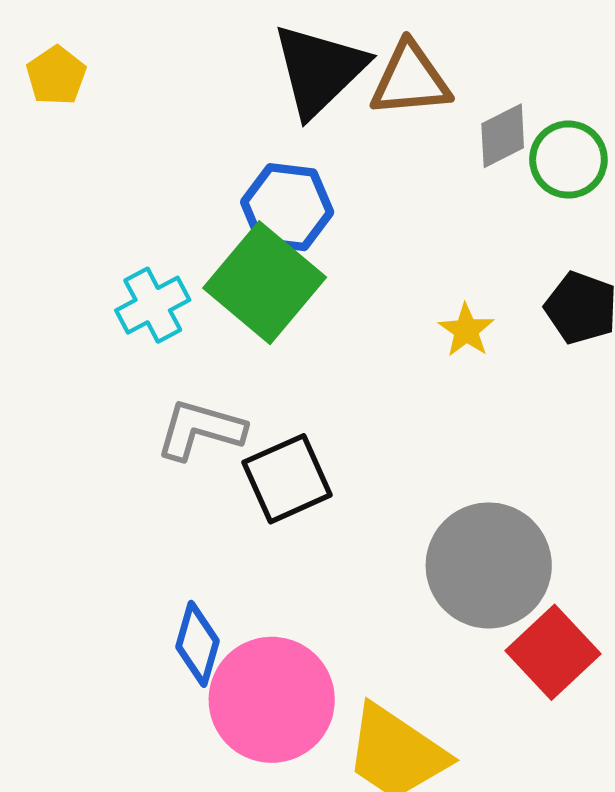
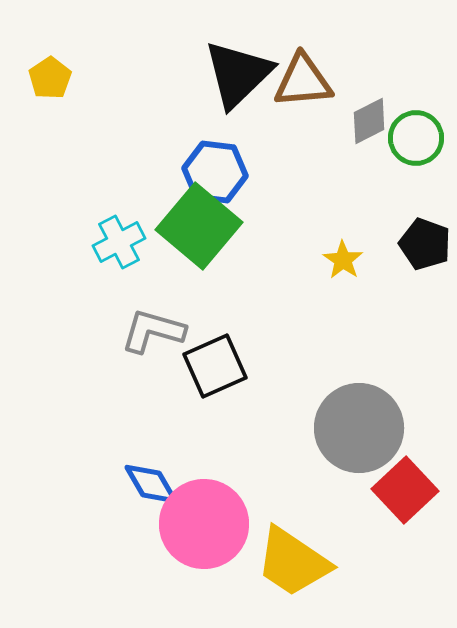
blue diamond: (198, 644) -> (151, 484), turned -46

